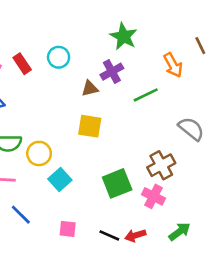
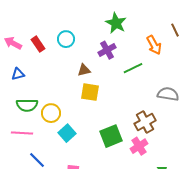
brown triangle: (90, 88) -> (84, 70), moved
gray semicircle: (191, 129) -> (168, 94), turned -30
pink cross: (154, 196) -> (139, 146), turned 30

